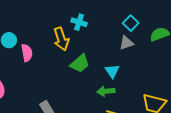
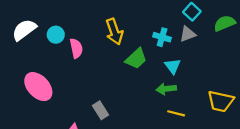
cyan cross: (79, 22) -> (162, 37), moved

